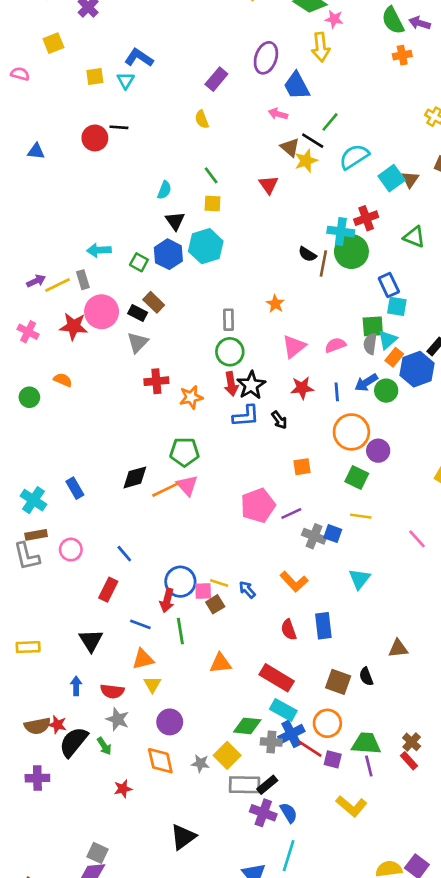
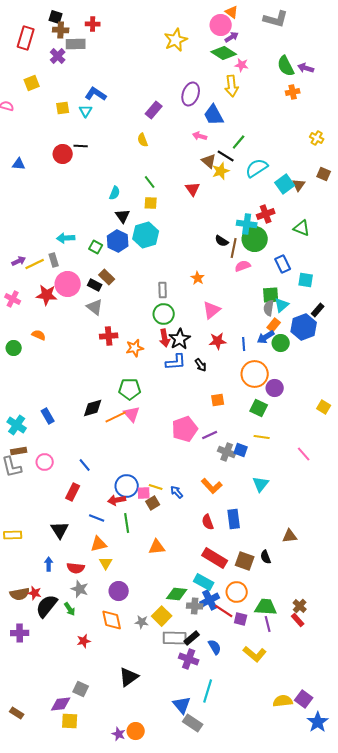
cyan square: (397, 306) -> (306, 280), moved
gray triangle: (138, 342) -> (95, 307), turned -36
pink semicircle: (335, 345) -> (243, 266), moved
orange rectangle: (394, 357) -> (274, 325), moved
red arrow: (167, 600) -> (117, 500), turned 66
red rectangle: (277, 678) -> (215, 558), moved
blue semicircle: (289, 813) -> (215, 647), moved
gray square: (98, 853) -> (81, 689), moved

